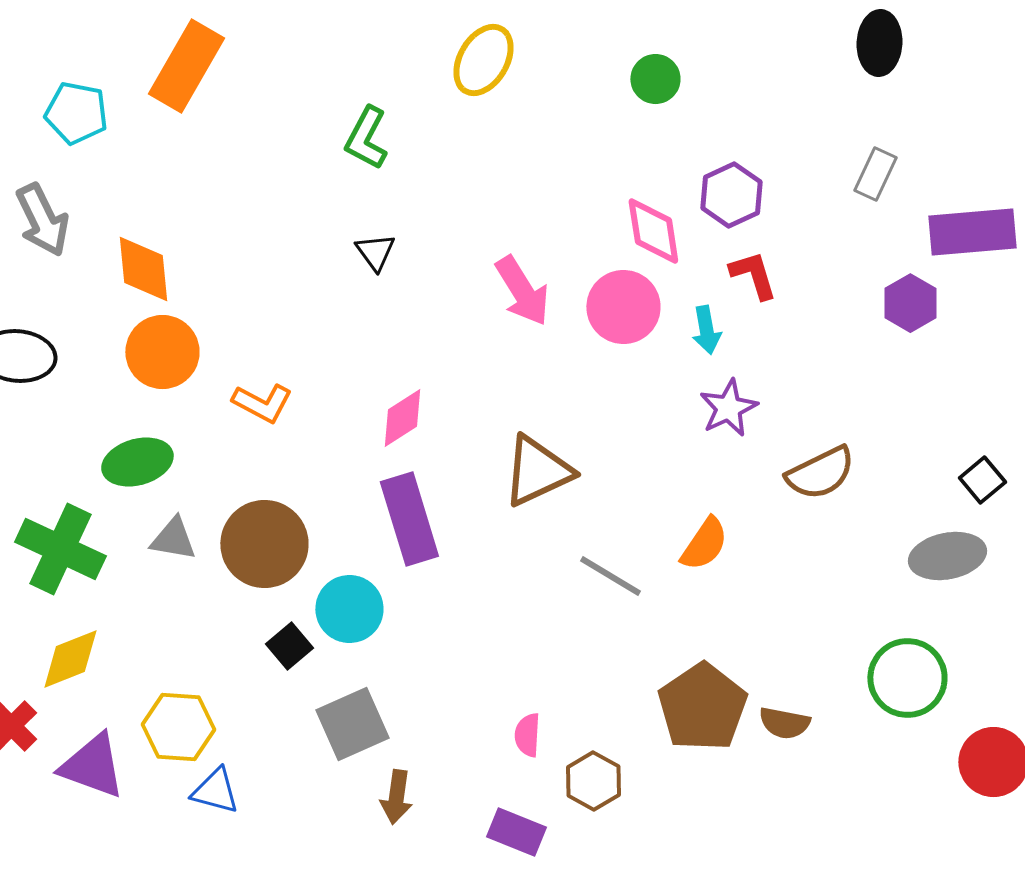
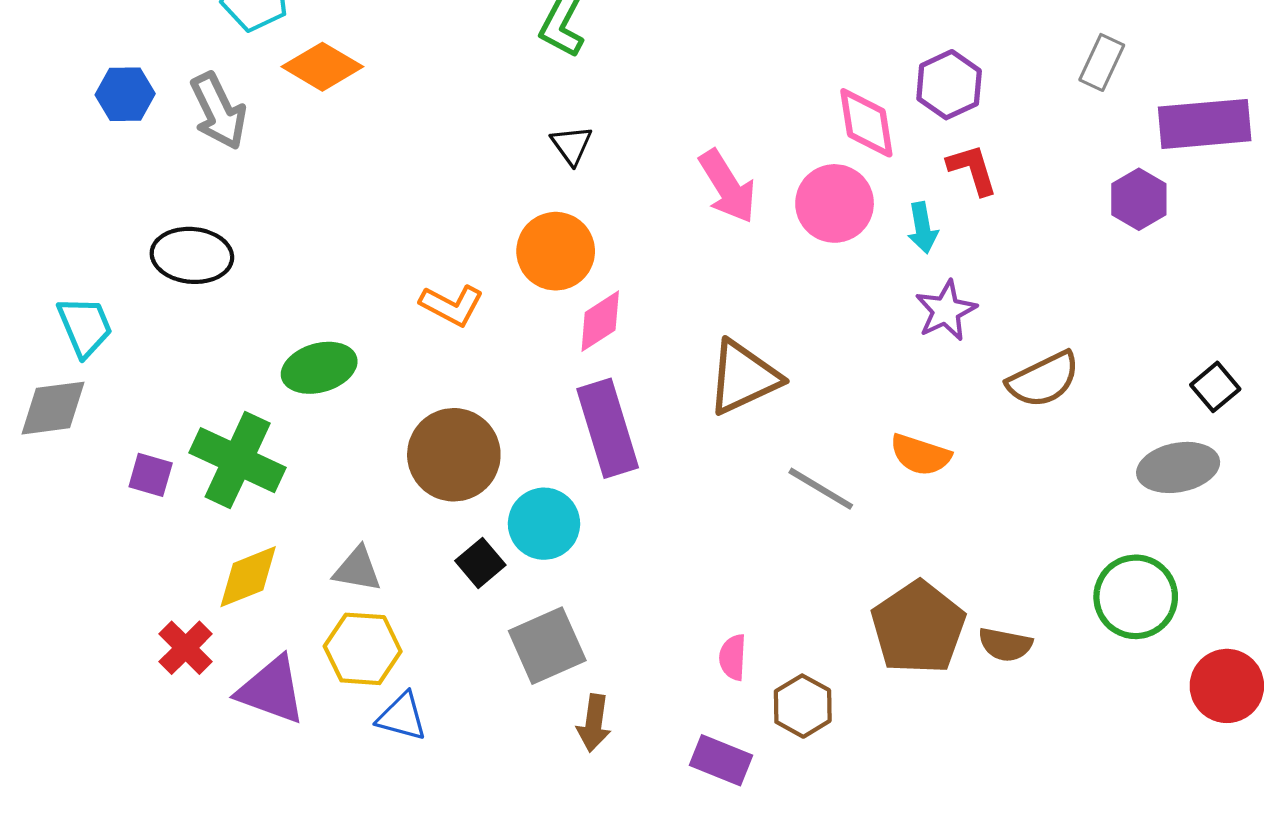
orange diamond: (143, 269) -> (322, 67), moved, turned -54
orange circle: (162, 352) -> (556, 251), moved
gray triangle: (173, 539) -> (357, 569), moved
orange semicircle: (704, 544) -> (920, 455), turned 74

